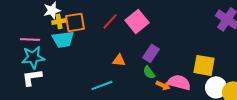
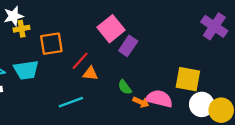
red line: (110, 21) -> (80, 61), moved
orange square: (75, 22) -> (51, 44), moved
cyan trapezoid: (63, 39) -> (26, 70), moved
purple rectangle: (151, 53) -> (128, 46), moved

